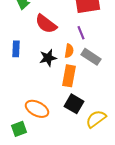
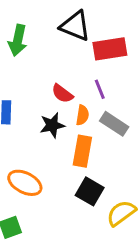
red semicircle: (46, 24) -> (62, 94), moved, size x0.7
orange ellipse: (37, 109) -> (25, 183), moved

